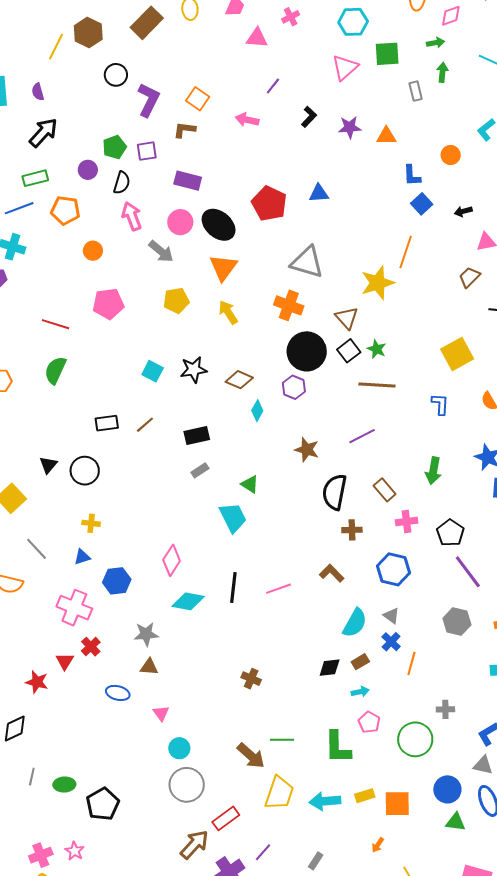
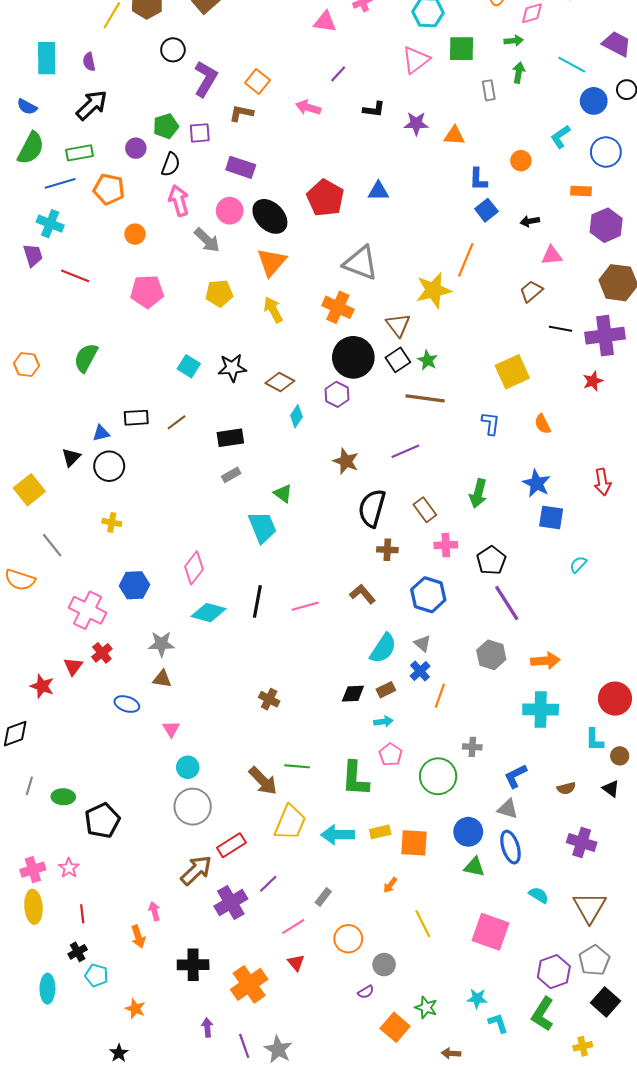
black L-shape: (309, 117) -> (374, 109), turned 50
red line: (55, 324) -> (75, 276), moved
blue triangle: (82, 557) -> (101, 433), moved

